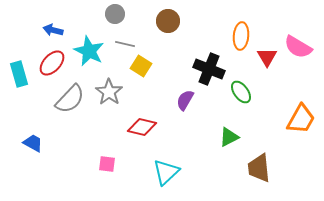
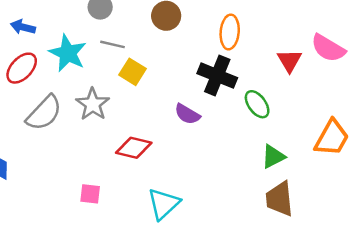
orange ellipse: (241, 36) -> (230, 32), moved
purple semicircle: (185, 100) -> (187, 114), turned -90
green triangle: (229, 137) -> (273, 157), moved

